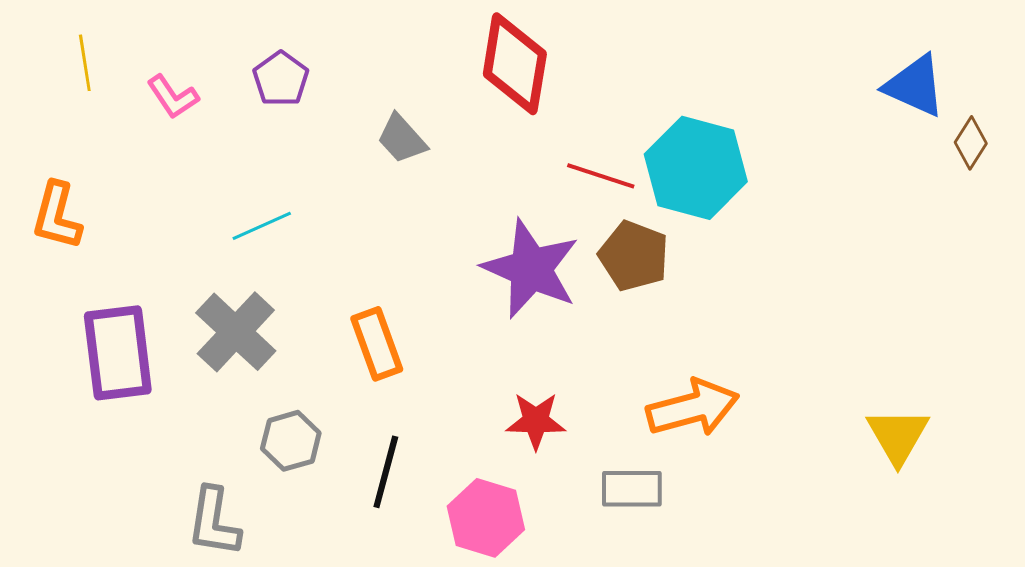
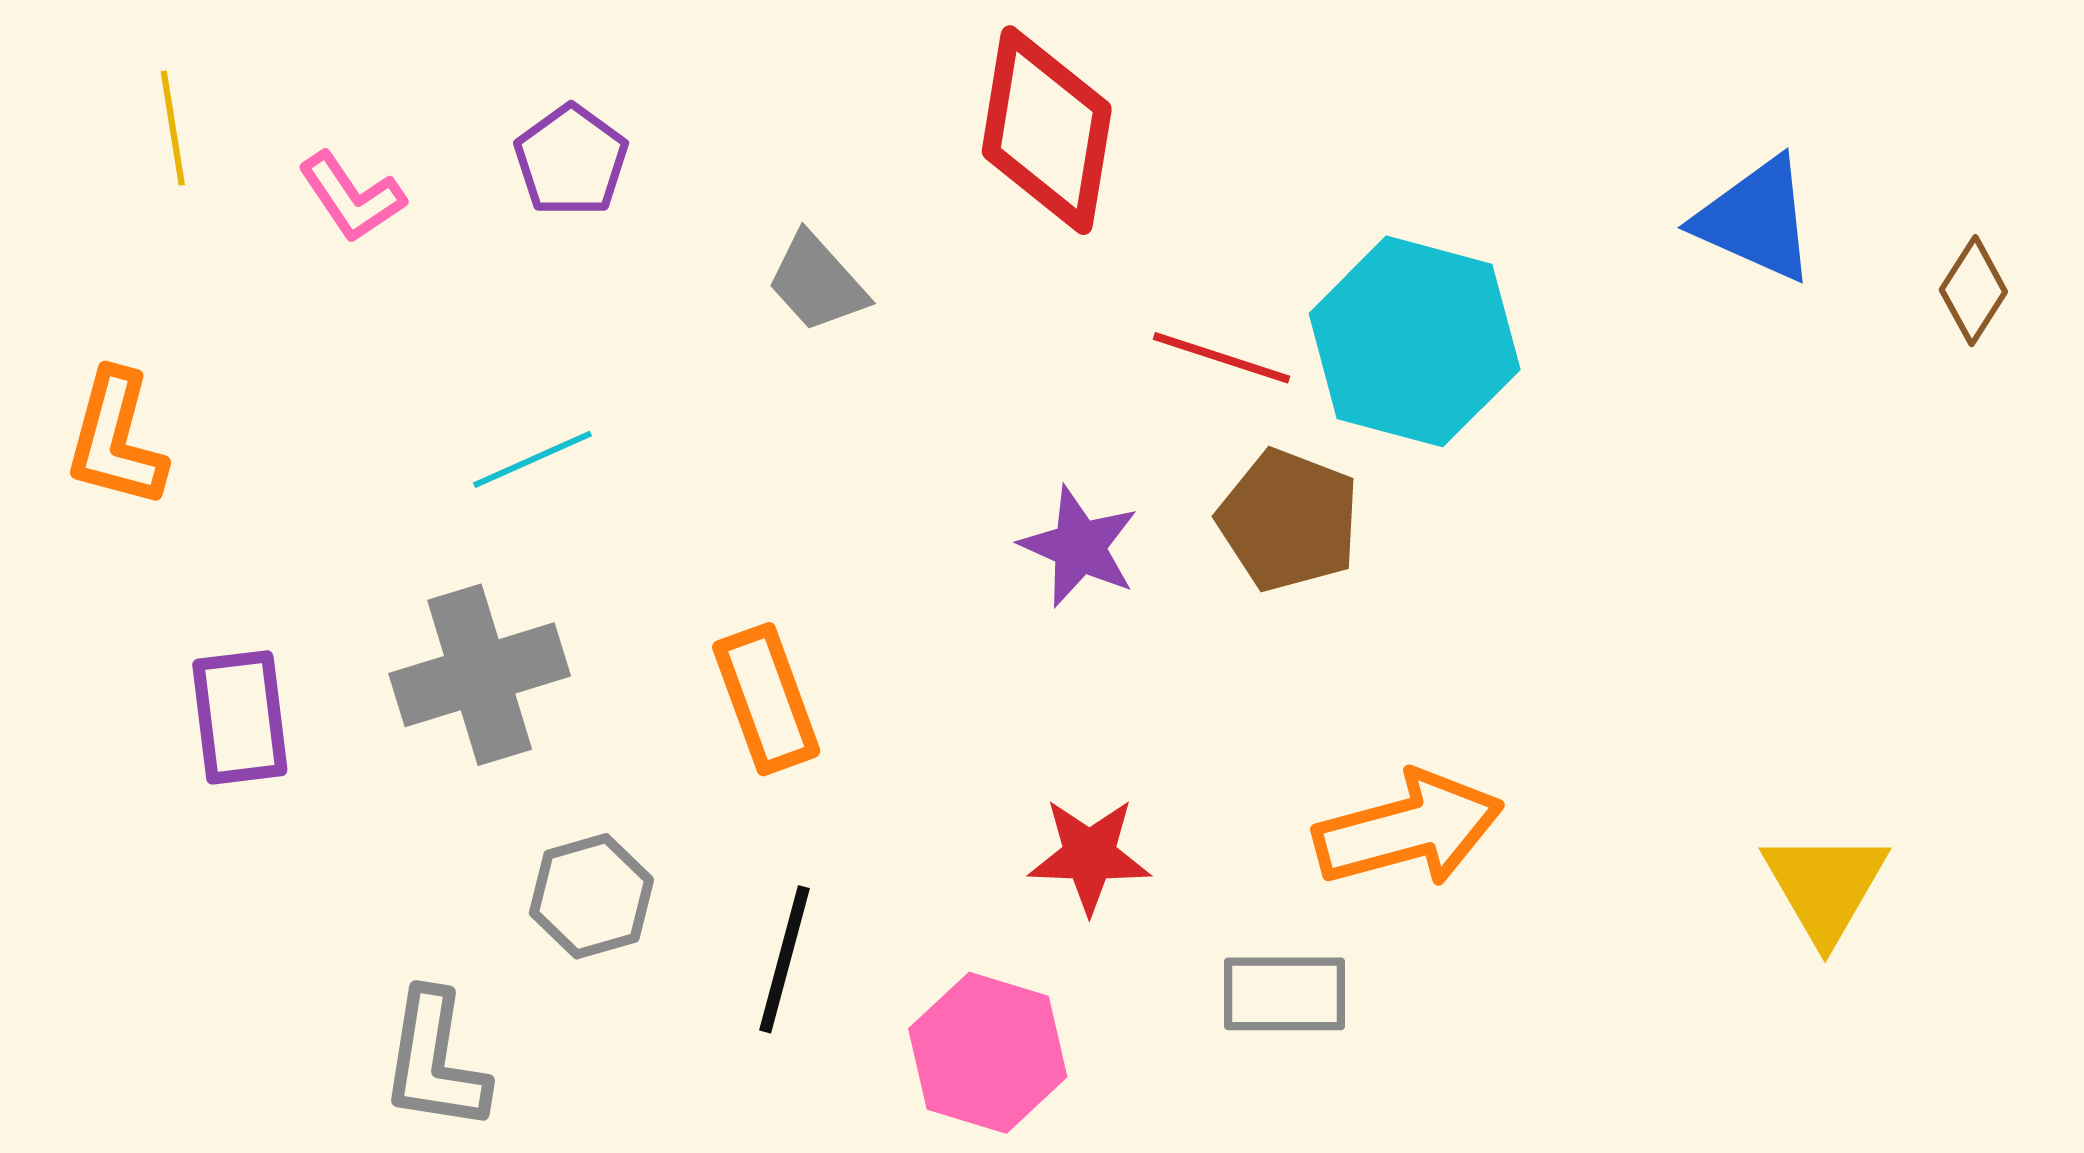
blue triangle: (915, 86) -> (1756, 220), moved
purple star: (531, 269) -> (1079, 547), size x0.6
gray cross: (236, 332) -> (480, 675), turned 30
purple rectangle: (118, 353) -> (240, 717), size x0.7

